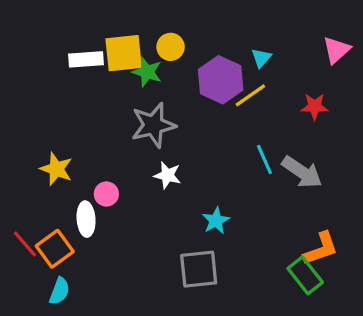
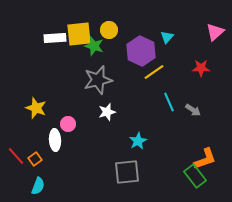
yellow line: (250, 95) -> (154, 72), moved
gray arrow: (302, 172) -> (193, 110), size x0.6
white star: (167, 175) -> (107, 112), turned -30
orange square: (55, 249) -> (35, 159), size x0.6

